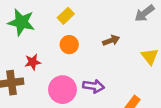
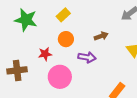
red star: (33, 62) -> (45, 54), moved
purple arrow: (94, 86) -> (87, 57), moved

